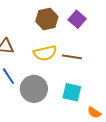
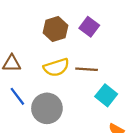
cyan square: (72, 92) -> (106, 95), moved, turned 30

